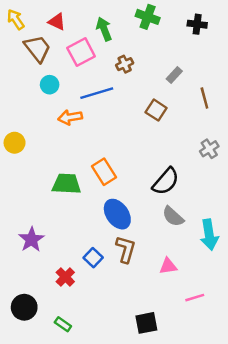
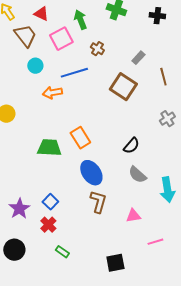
brown cross: (125, 64) -> (97, 49), turned -32
brown square: (156, 110) -> (123, 87), size x1.5
black semicircle: (166, 181) -> (131, 146), size x0.7
purple star: (31, 239) -> (19, 209), moved
blue square: (93, 258) -> (50, 202), moved
green rectangle: (63, 324) -> (62, 252), moved

